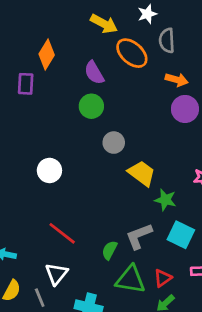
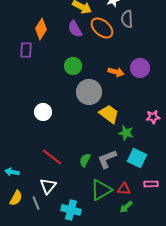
purple semicircle: (94, 73) -> (75, 29), moved
orange arrow: (177, 80) -> (116, 72), moved
gray circle: (114, 143) -> (89, 92), size x1.6
green semicircle: (110, 250) -> (85, 160), moved
red triangle: (163, 278) -> (124, 189), turned 40
green triangle: (130, 279) -> (101, 190), turned -40

